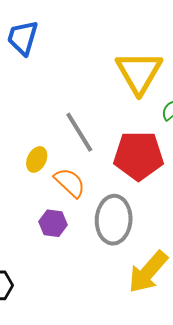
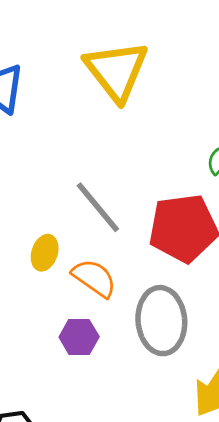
yellow triangle: (139, 72) -> (116, 71), moved

